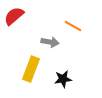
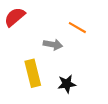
yellow rectangle: (31, 69) -> (33, 73), turned -35

